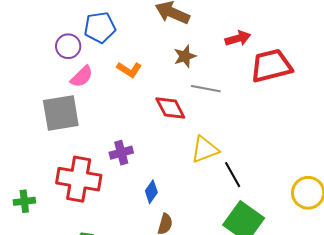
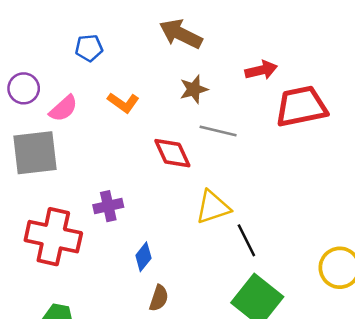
blue pentagon: (100, 27) -> (89, 48), size x0.7
purple circle: (68, 46) -> (24, 88), moved

